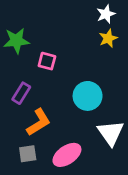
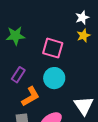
pink square: (47, 61) -> (53, 48), moved, size x1.5
cyan circle: (88, 96) -> (54, 78), moved

